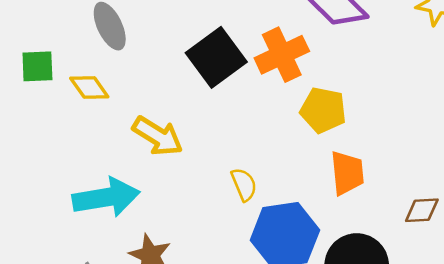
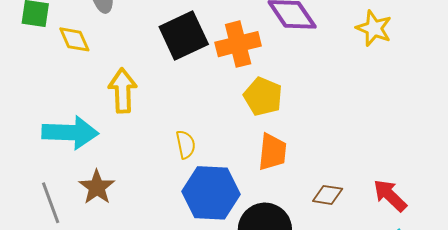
yellow arrow: (158, 136) -> (123, 91), turned -135

